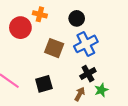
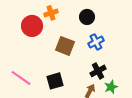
orange cross: (40, 14) -> (51, 13), turned -32
blue cross: (86, 44) -> (96, 42), size x0.7

